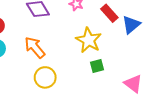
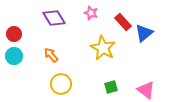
orange arrow: (35, 47) -> (51, 55), size x0.7
green square: (97, 66) -> (111, 87), moved

